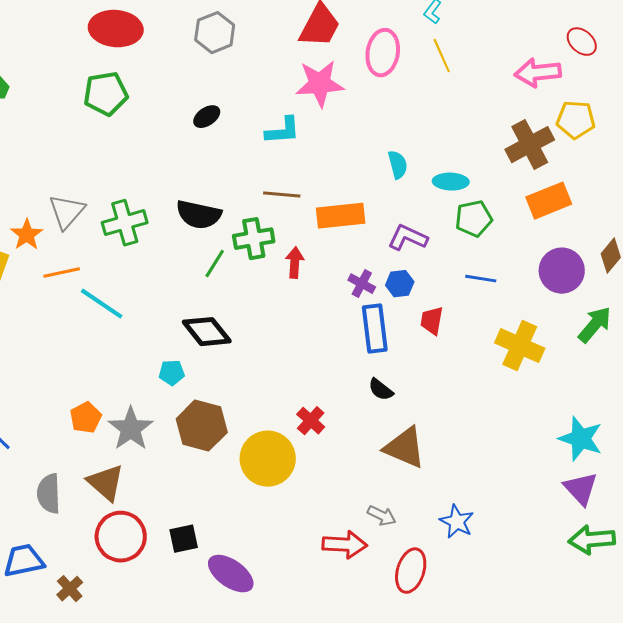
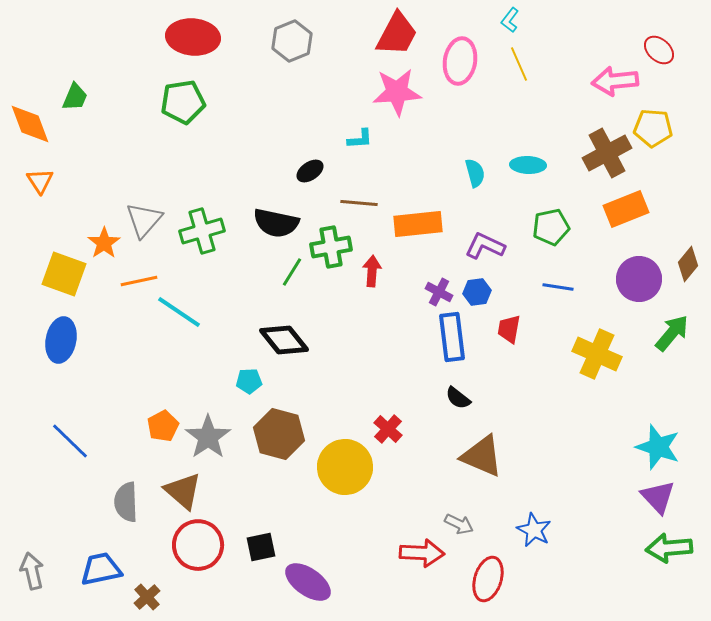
black ellipse: (207, 117) -> (310, 171), moved
cyan L-shape: (283, 131) -> (360, 139), size x0.7
cyan ellipse: (451, 182) -> (528, 165), moved

